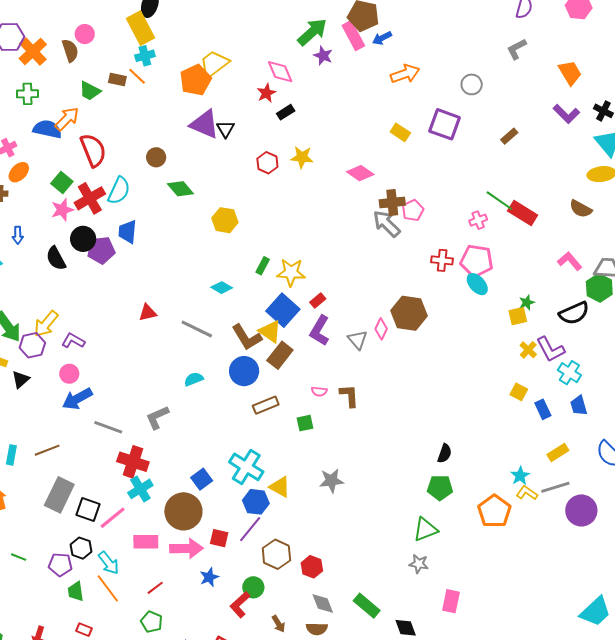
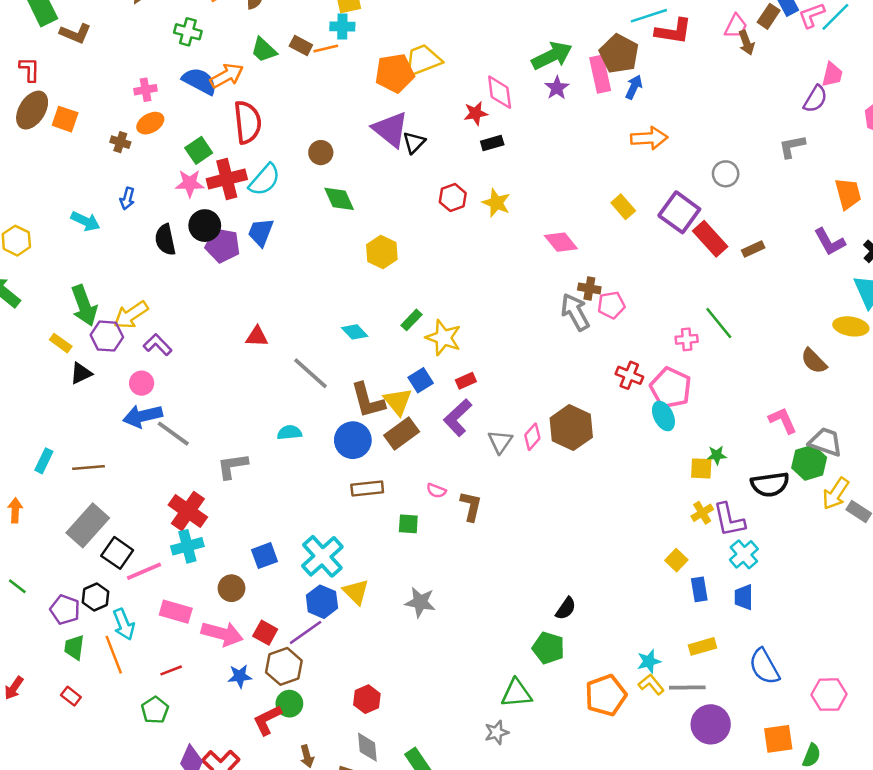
blue arrow: (382, 38) -> (634, 87), turned 126
orange line: (137, 76) -> (326, 48), turned -72
brown cross: (392, 203) -> (589, 288), size x0.7
red rectangle: (523, 213) -> (710, 239), moved
blue square: (283, 310) -> (421, 380), size x0.6
gray line: (108, 427) -> (173, 434), moved
brown circle: (183, 511) -> (231, 588), size x0.6
brown hexagon: (276, 554) -> (284, 666), moved
gray star: (419, 564) -> (497, 733), turned 30

